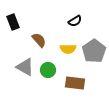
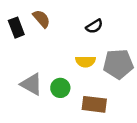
brown semicircle: (39, 40) -> (41, 19), moved
gray pentagon: (94, 51) -> (118, 64), turned 30

